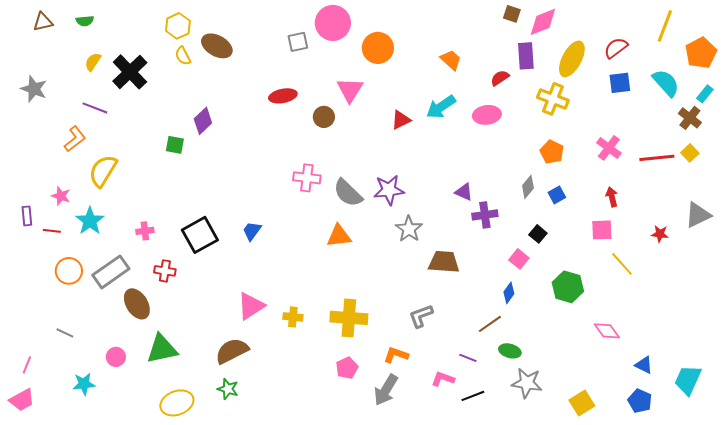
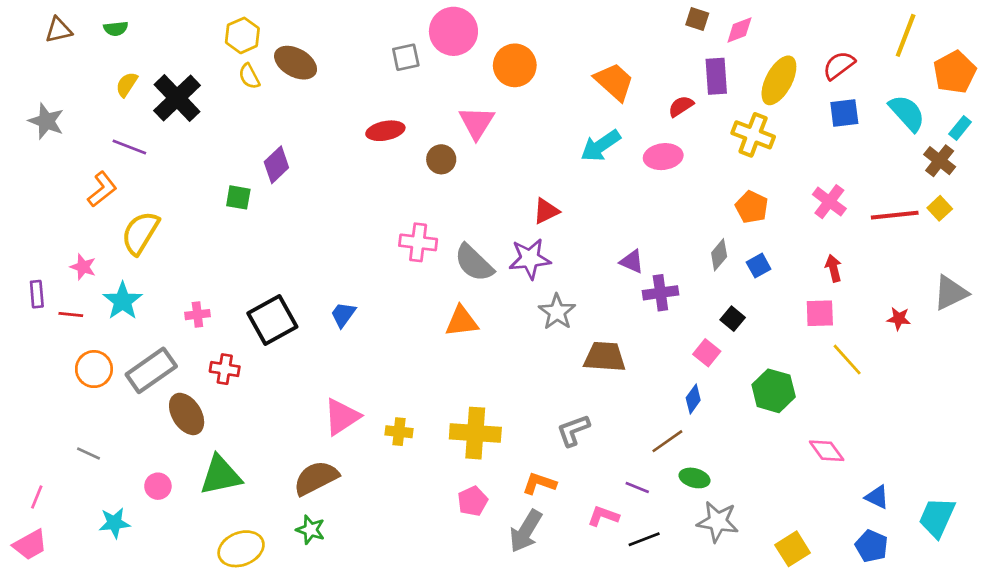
pink diamond: (543, 22) -> (739, 30), size x0.7
orange trapezoid: (451, 60) -> (614, 82), size x1.4
red triangle: (401, 120) -> (546, 211), moved

